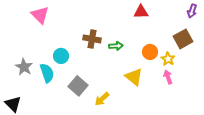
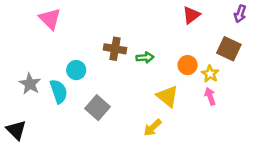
red triangle: (141, 12) -> (191, 15), moved, turned -35
brown square: (183, 39) -> (229, 49), turned -36
yellow arrow: (102, 99) -> (153, 128), moved

